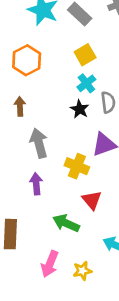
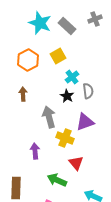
yellow square: (85, 55) -> (58, 56), moved
gray arrow: (39, 143) -> (49, 117), moved

